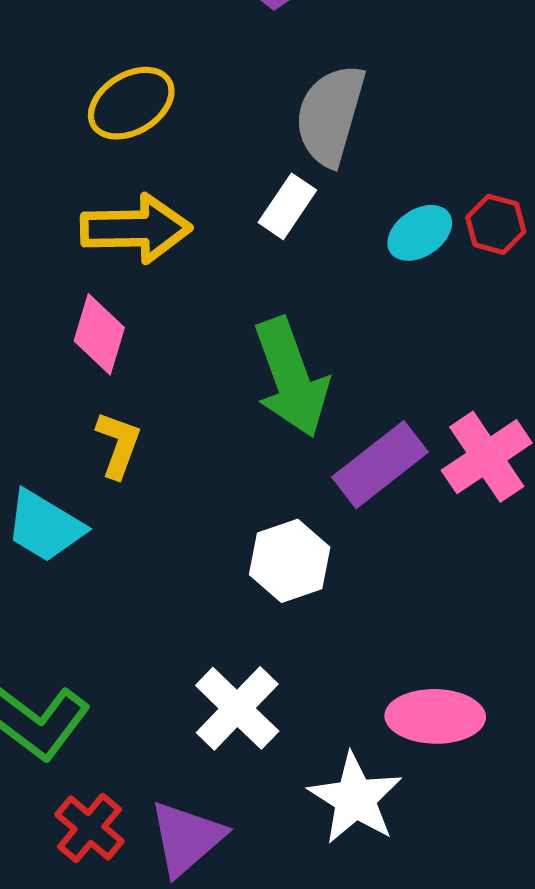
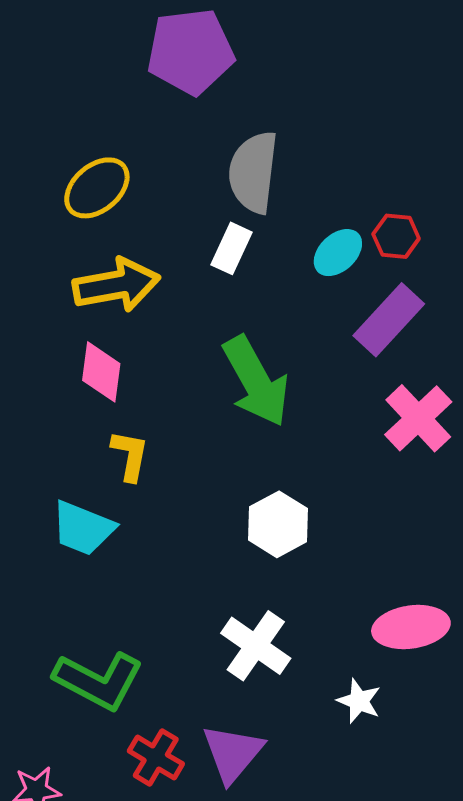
purple rectangle: (380, 465) -> (389, 320), moved
white star: (355, 799) -> (359, 701), size x0.6

